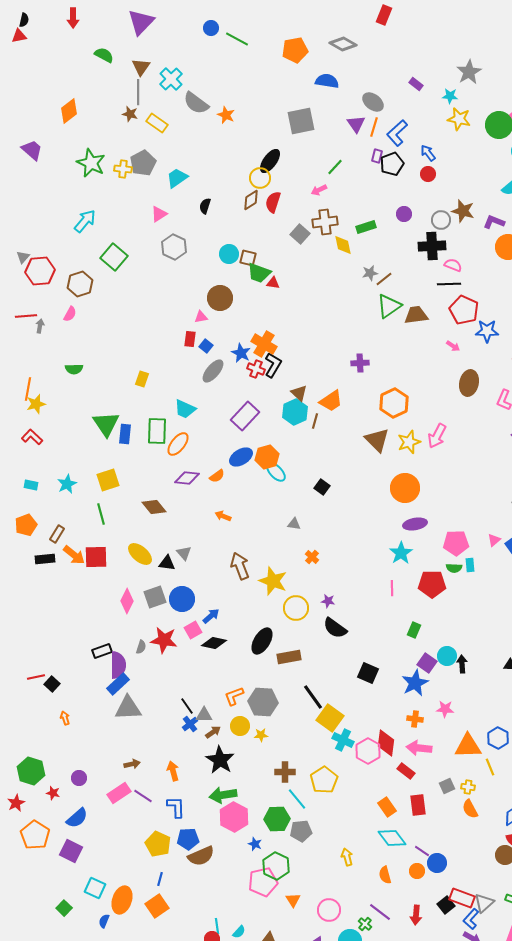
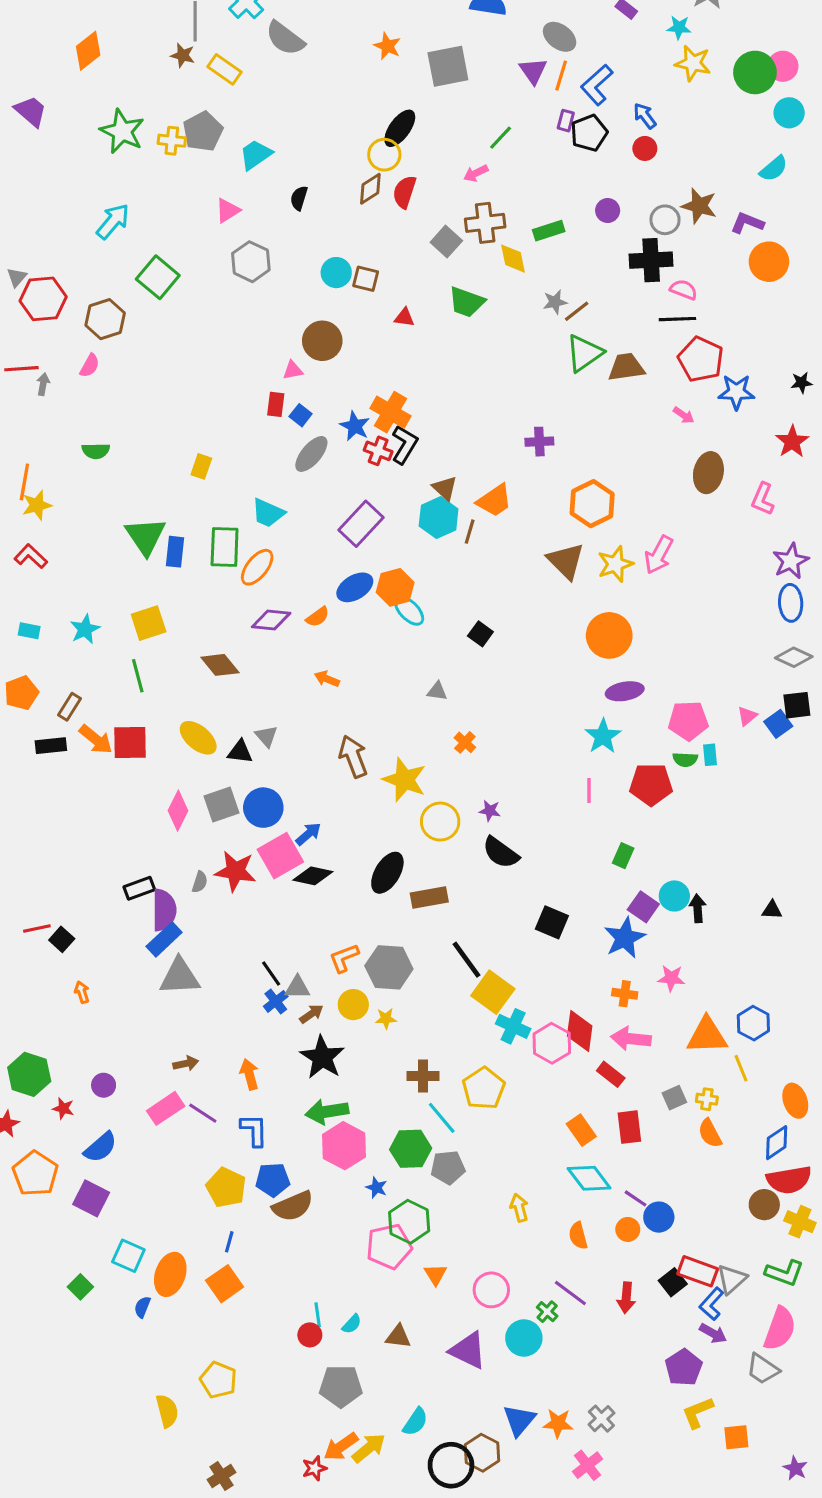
orange star: (226, 115) -> (387, 46), moved
green trapezoid: (259, 273) -> (466, 302), moved
pink square: (193, 630) -> (280, 856), size x1.6

